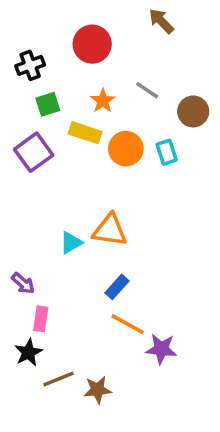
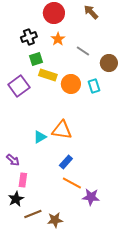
red circle: (92, 44) -> (54, 13), moved
black cross: (30, 65) -> (29, 37), moved
orange star: (103, 101) -> (58, 39), moved
green square: (48, 104) -> (36, 59), moved

